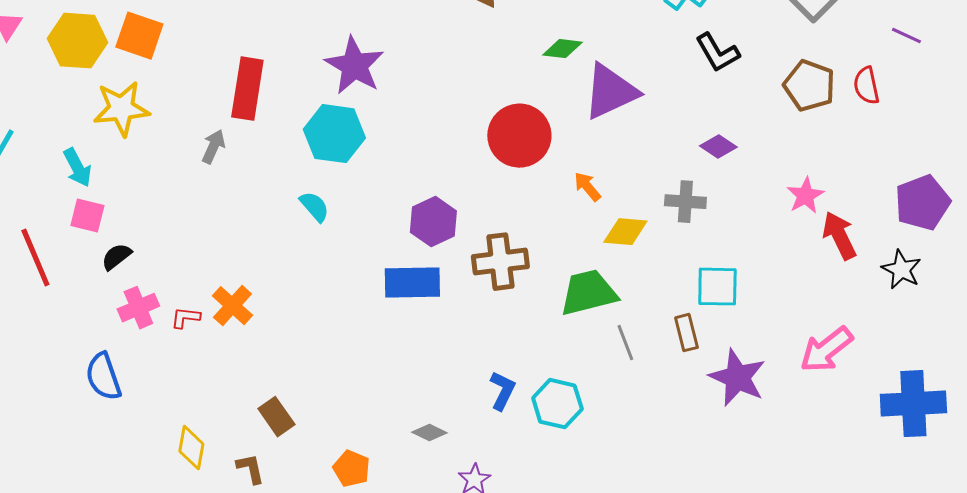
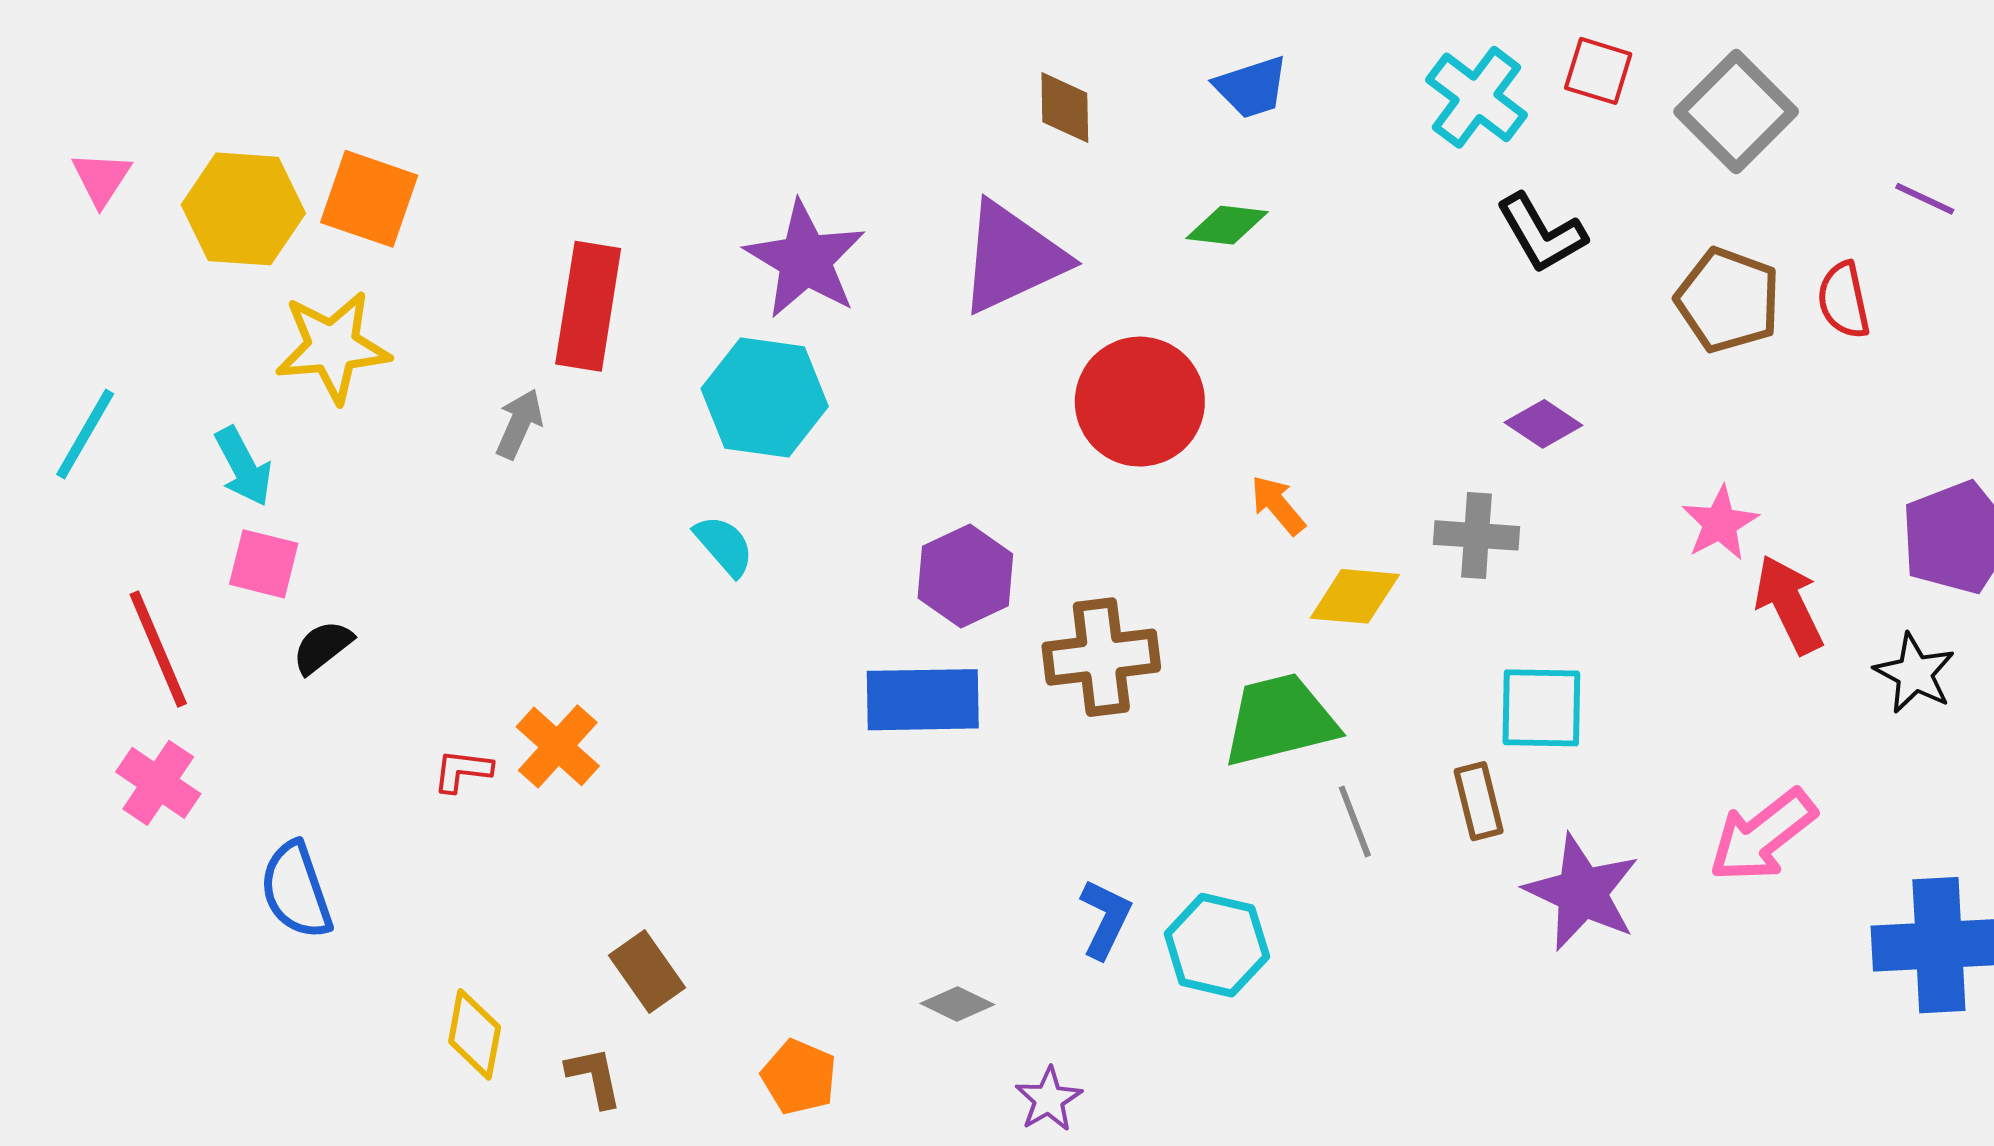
purple triangle: (610, 92) -> (1012, 258), moved
pink cross: (138, 308) -> (158, 783), moved, turned -33

